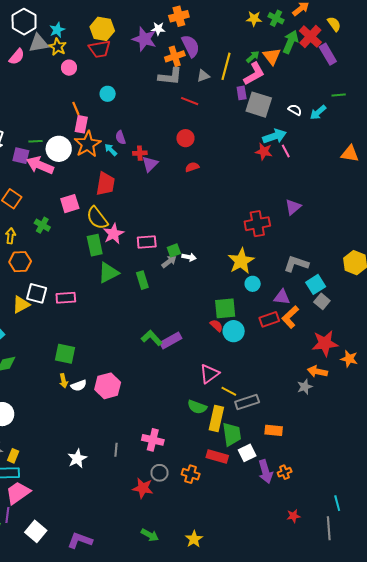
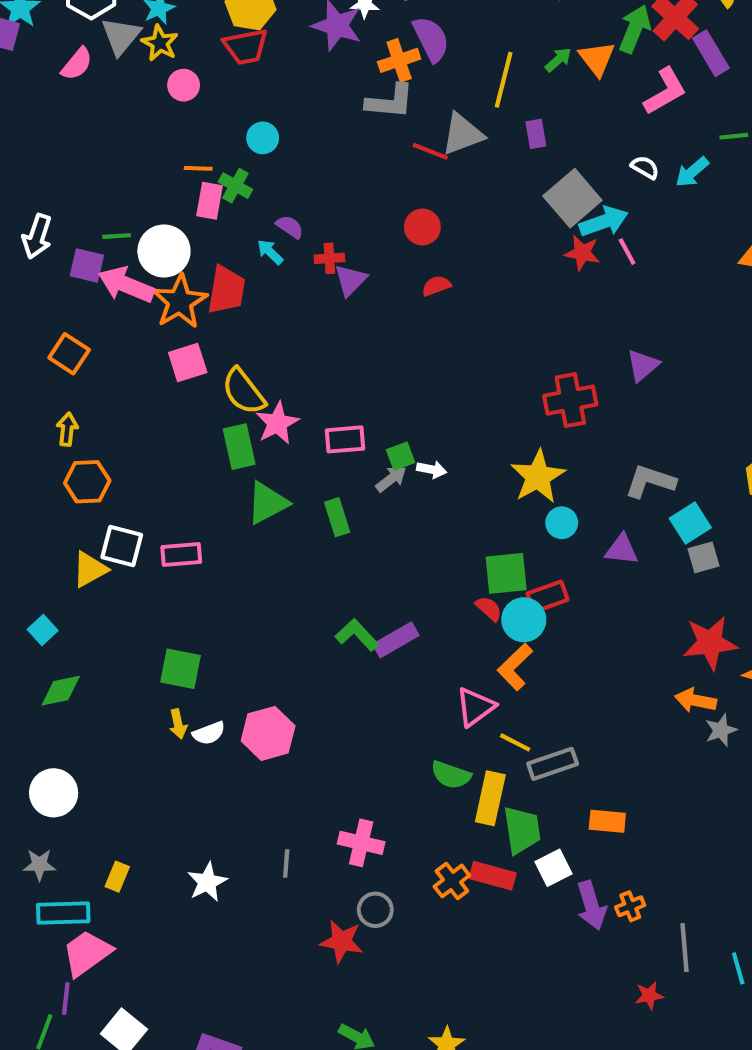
gray triangle: (38, 43) -> (121, 36), turned -40
pink L-shape: (254, 74) -> (665, 91), moved
gray triangle: (203, 76) -> (462, 134), moved, size x1.6
gray square: (259, 105) -> (572, 198), moved, turned 32
orange line: (76, 108) -> (198, 168), turned -64
purple semicircle: (120, 138) -> (290, 227), turned 144
orange star: (88, 144) -> (180, 302), moved
red trapezoid: (105, 184) -> (226, 290), moved
green cross: (42, 225) -> (235, 186), moved
gray square: (322, 301) -> (703, 557), turned 35
orange L-shape: (290, 317) -> (515, 667), moved
red rectangle: (269, 319) -> (548, 597), moved
gray star: (305, 387) -> (721, 730), moved
yellow rectangle: (13, 456) -> (117, 877), moved
orange cross: (191, 474) -> (452, 881), moved, turned 36
gray line: (329, 528) -> (684, 948), moved

